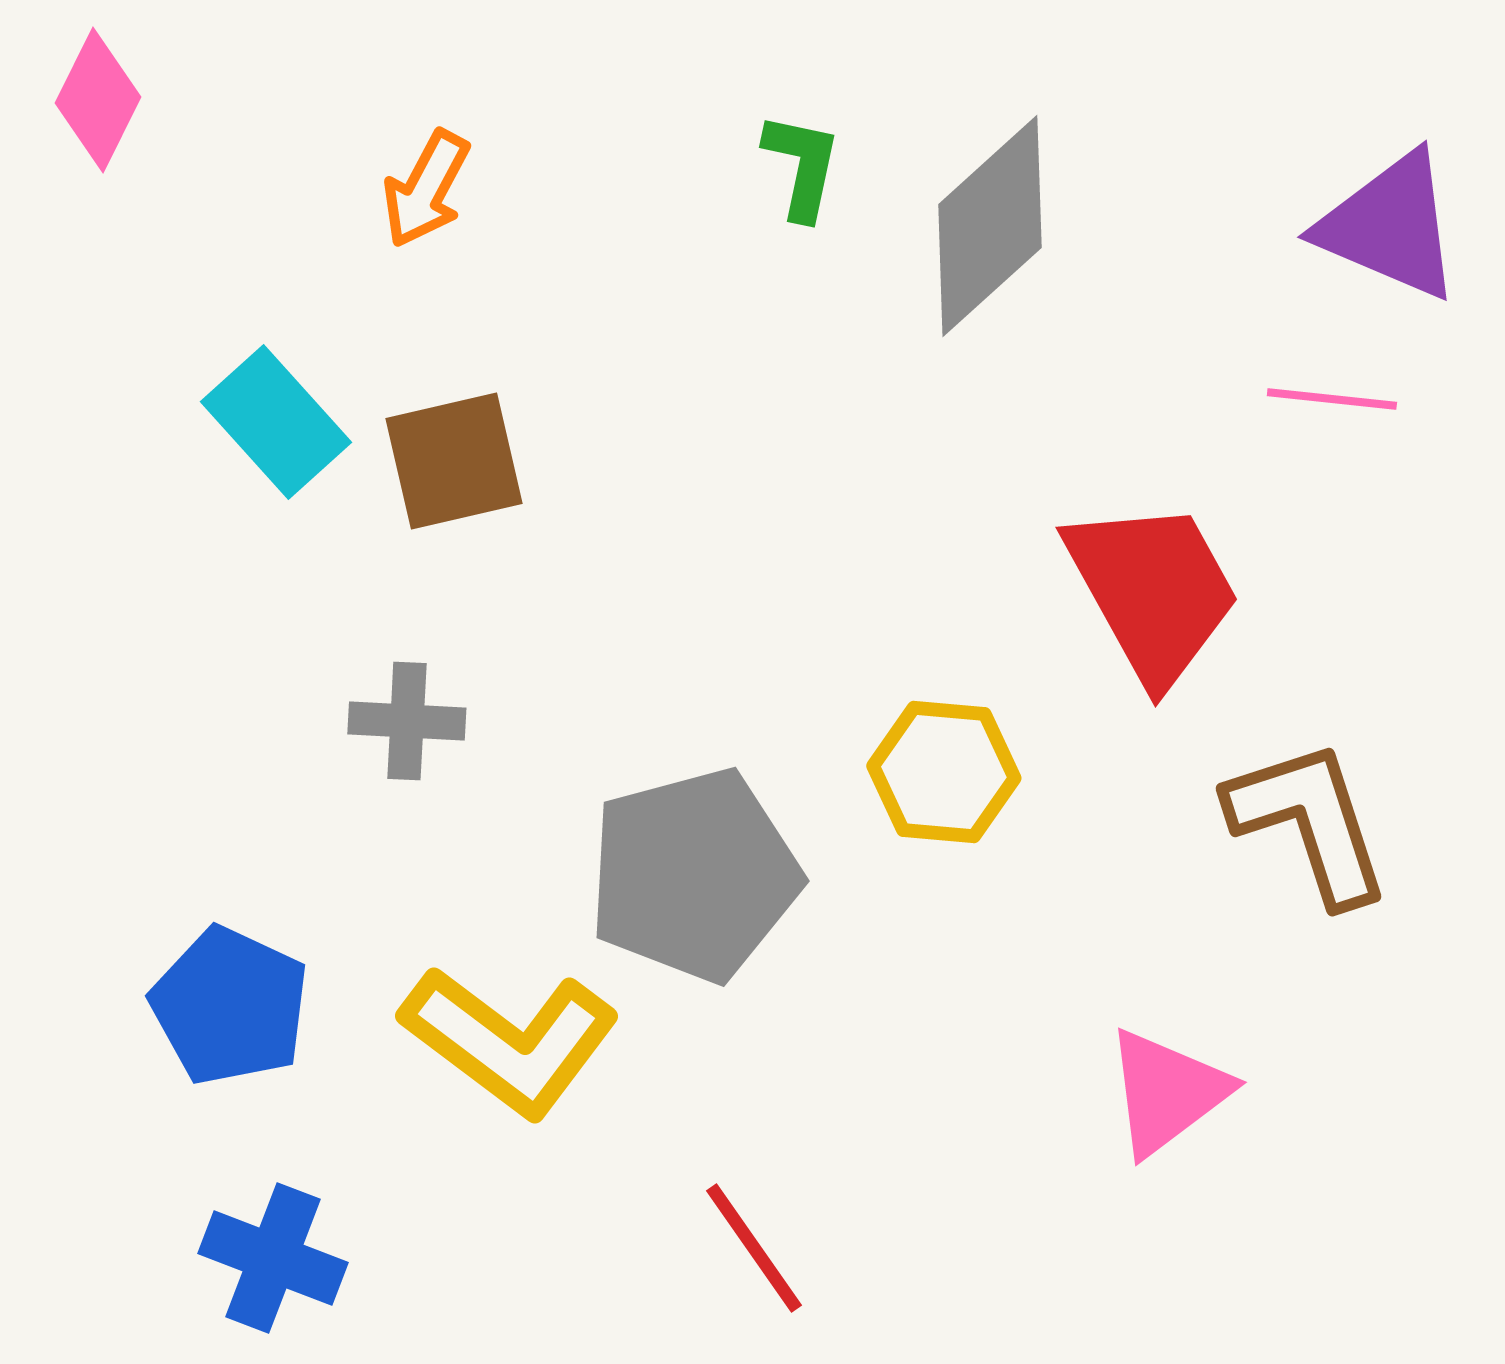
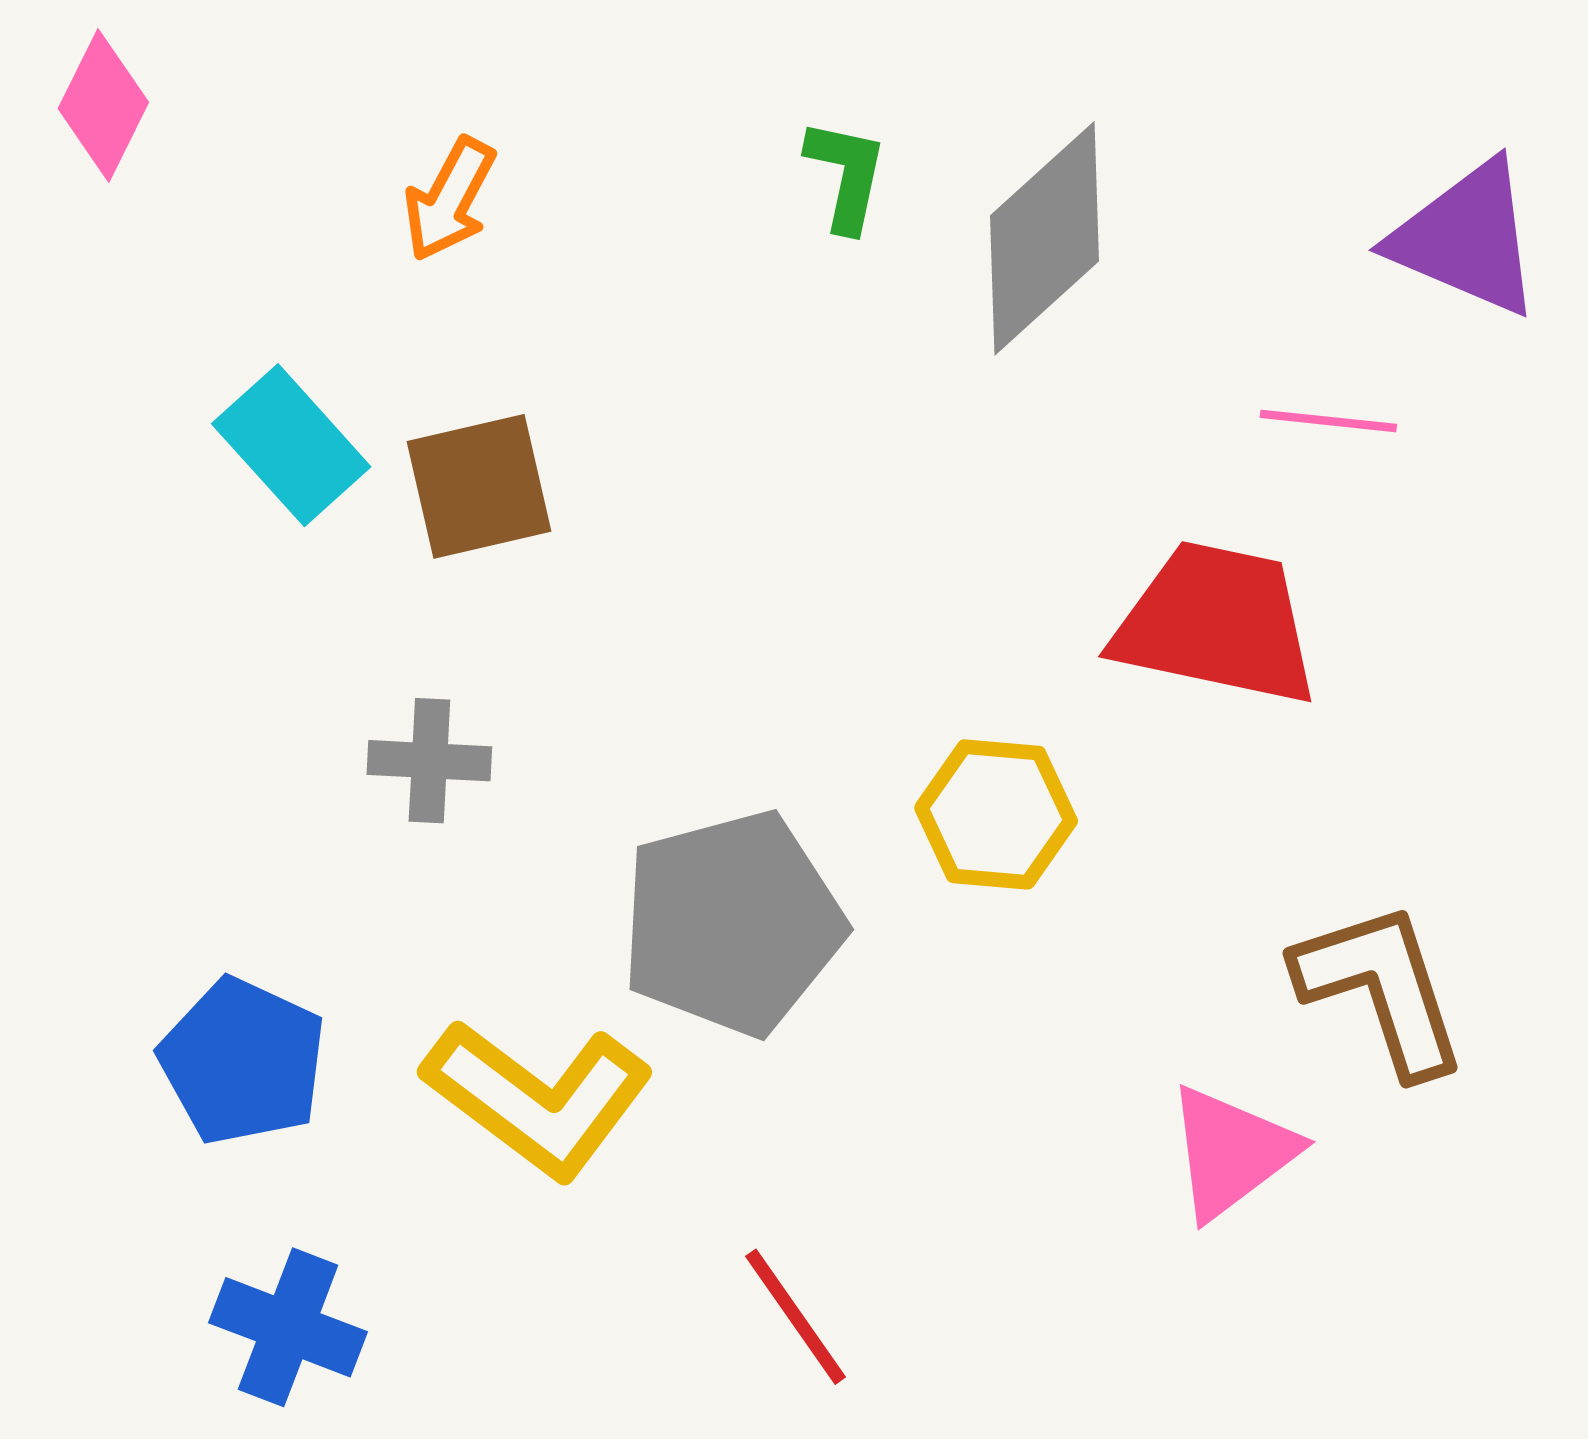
pink line: (1332, 399) -> (1328, 421), moved
red trapezoid: (1153, 591) -> (1217, 623), turned -49
brown L-shape: (1309, 822) -> (1381, 989), moved

